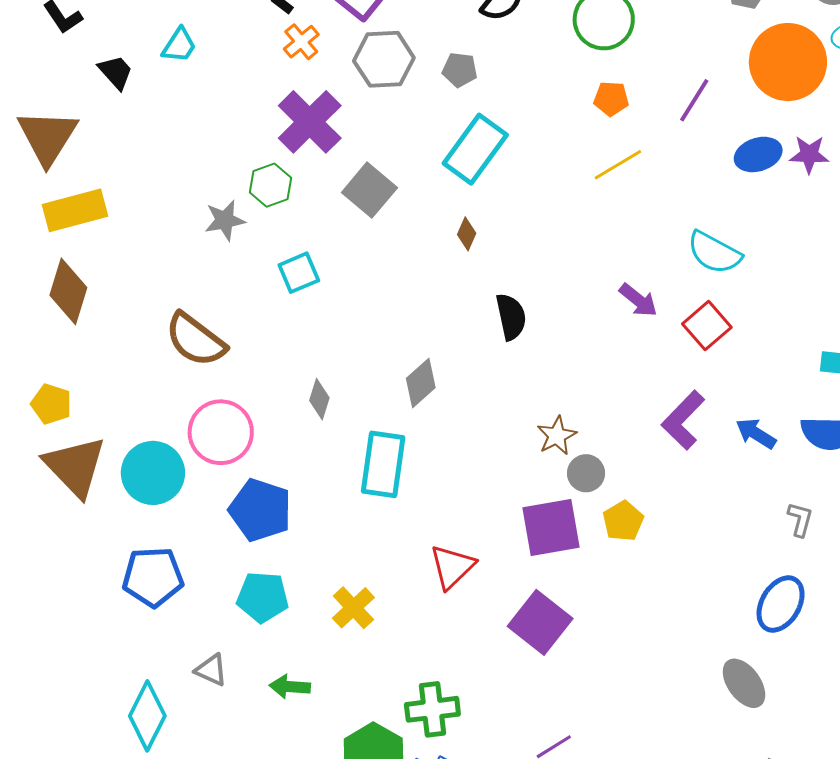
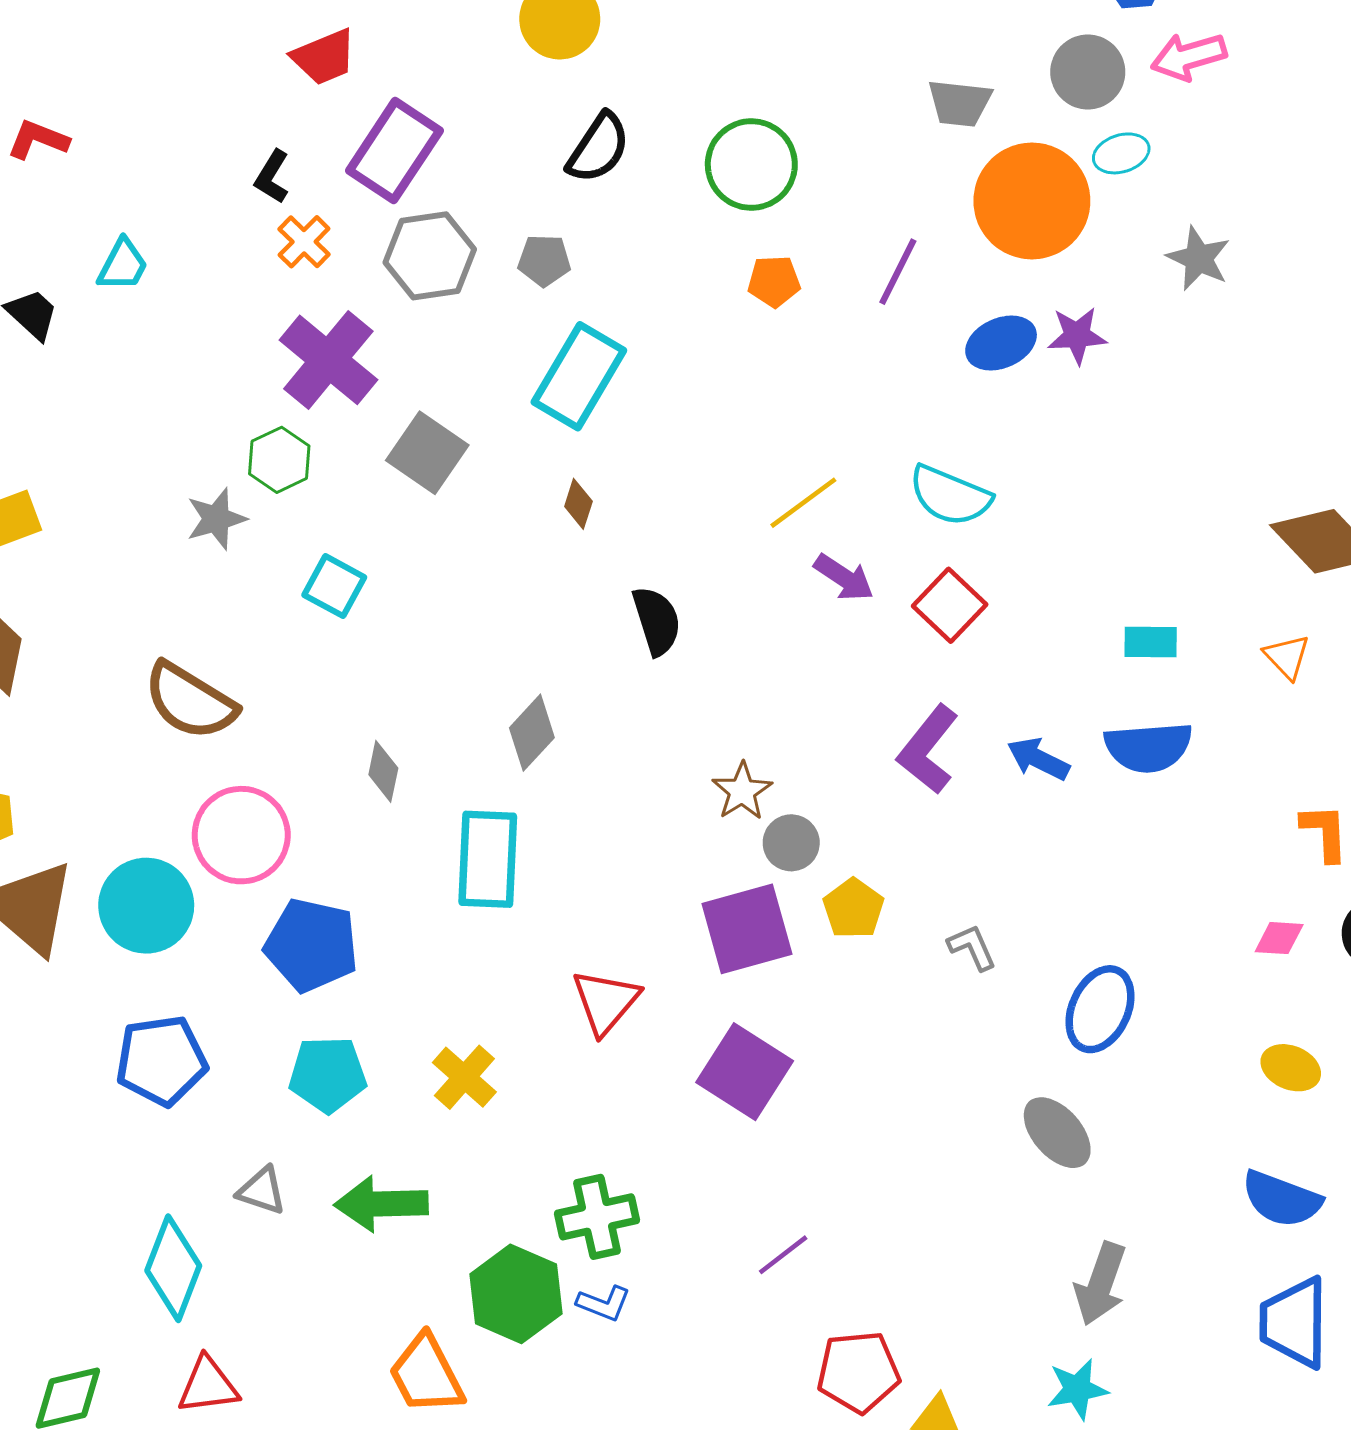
yellow line: (618, 165) -> (803, 503), moved
cyan square: (299, 273) -> (334, 586), turned -33
gray L-shape: (800, 519) -> (972, 947), moved, turned -33
green arrow: (290, 687) -> (381, 1204), size x1.5

